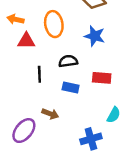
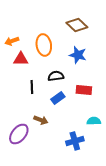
orange arrow: (16, 19) -> (12, 41), turned -32
blue rectangle: (71, 87) -> (58, 98), turned -48
cyan semicircle: (114, 115) -> (94, 121), turned -120

